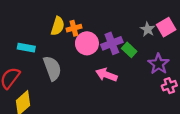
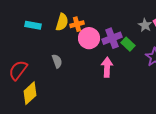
cyan rectangle: (26, 48) -> (33, 25), moved
gray semicircle: (52, 68) -> (57, 61), size x0.6
pink arrow: (106, 75) -> (107, 67), turned 72

